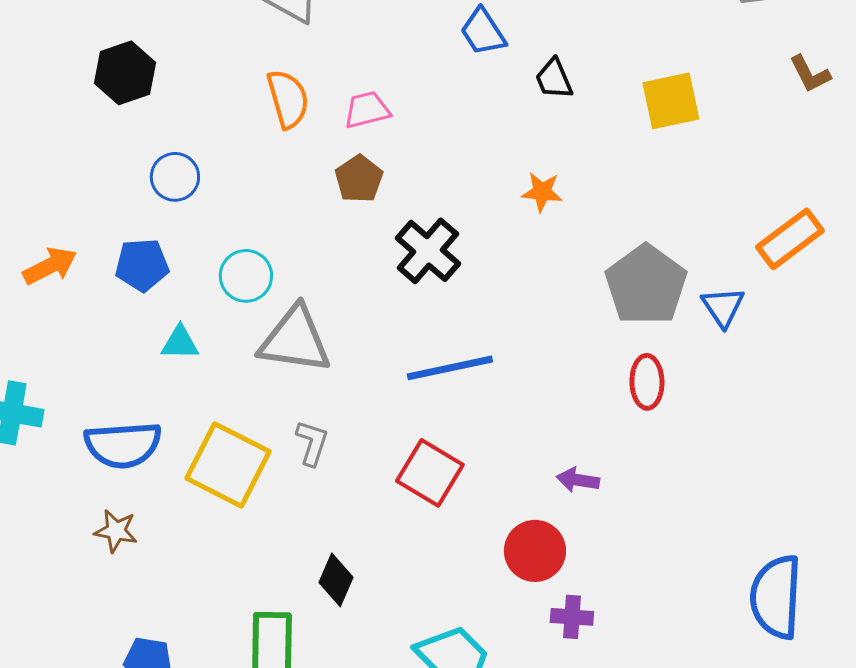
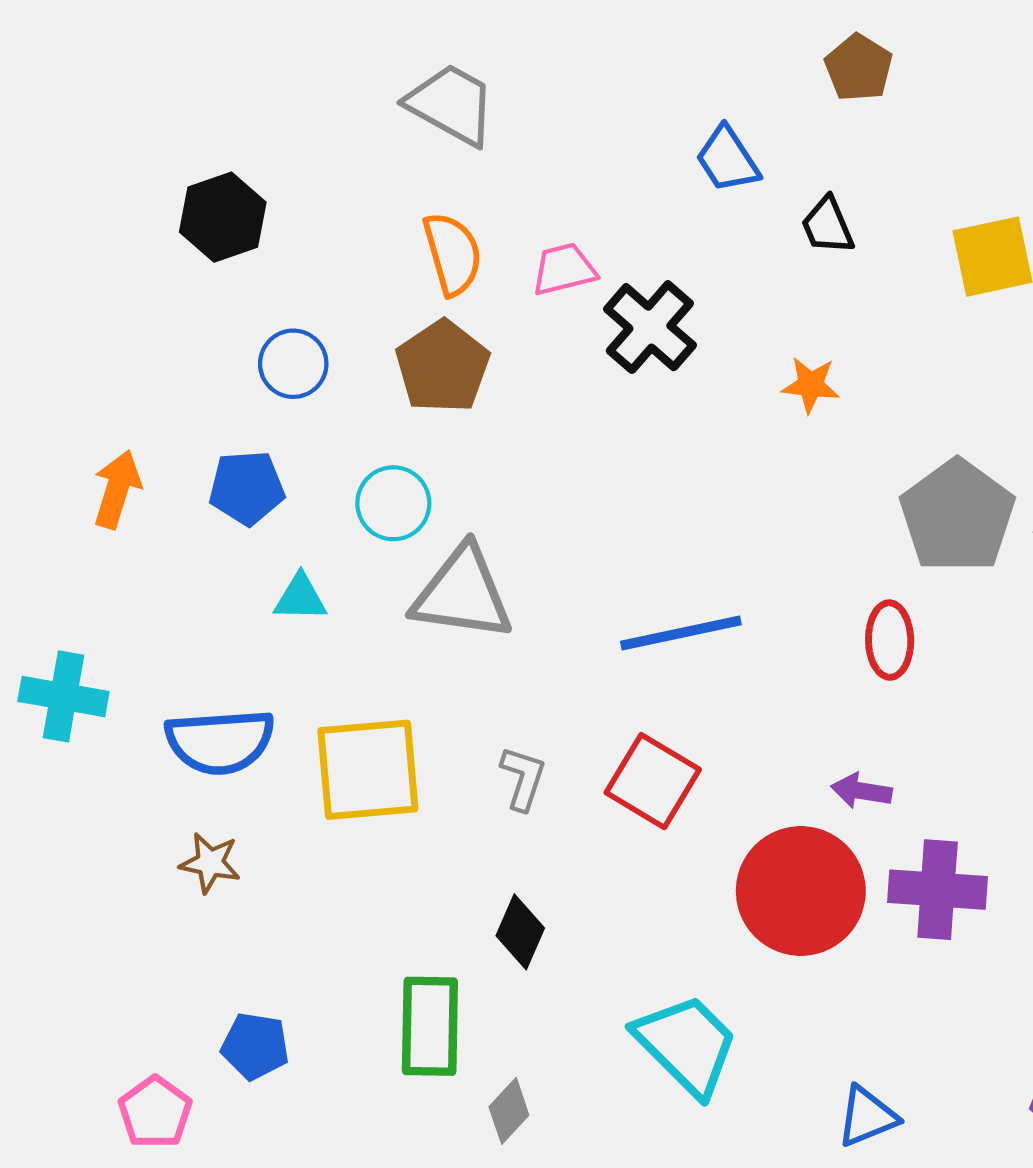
brown pentagon: (359, 179) -> (443, 367), moved, size x1.4
black cross: (428, 251) -> (650, 327), moved
orange arrow: (50, 266) -> (117, 489), turned -46
red ellipse: (647, 382) -> (890, 640), moved
gray L-shape: (312, 443) -> (523, 778), moved
yellow square: (228, 465) -> (368, 770), turned -32
red circle: (535, 551) -> (801, 891), size x1.5
purple cross: (572, 617) -> (938, 890), moved, size x1.6

